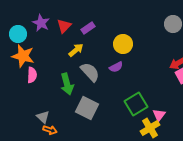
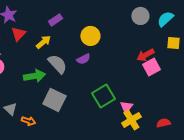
red triangle: (64, 26) -> (18, 34), moved
green arrow: (67, 84) -> (34, 76), turned -85
yellow cross: (150, 128) -> (131, 120), moved
orange arrow: (50, 130) -> (28, 121), moved

